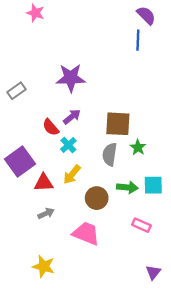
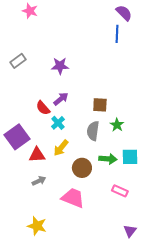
purple star: (71, 78) -> (60, 66), size x0.7
gray rectangle: (17, 91) -> (18, 61), moved
brown square: (118, 124) -> (100, 105), size x0.7

